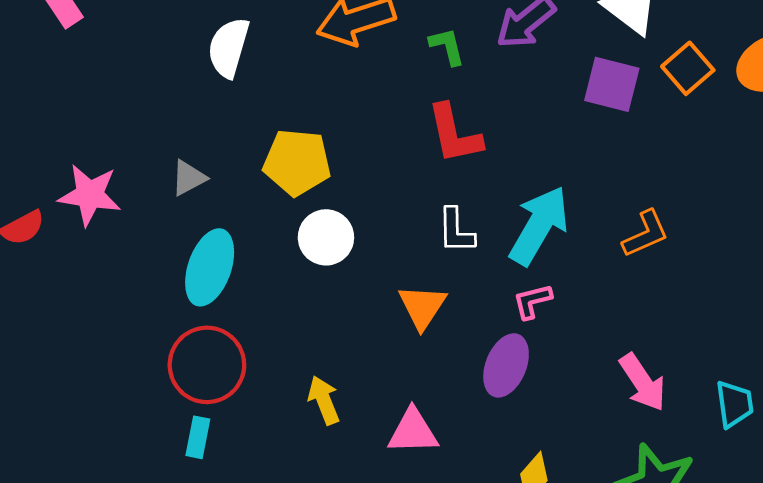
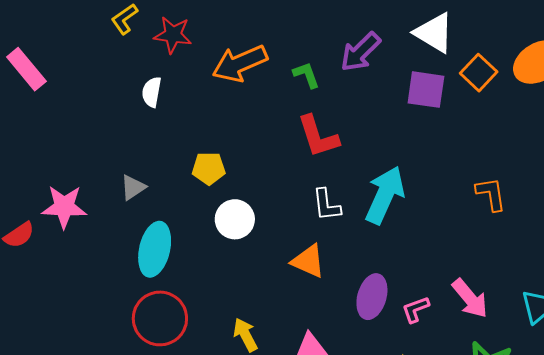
white semicircle: (229, 48) -> (152, 92), size x0.7
yellow pentagon: (297, 162) -> (209, 168), size x0.7
orange L-shape: (646, 234) -> (491, 194), moved, turned -69
pink L-shape: (532, 301) -> (415, 309), moved
orange triangle: (422, 307) -> (308, 261), turned -33

